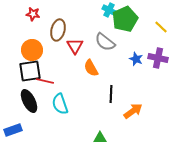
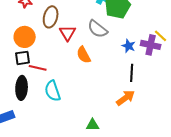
yellow line: (161, 27) -> (161, 36), moved
black square: (30, 71) -> (23, 58), size x0.7
black line: (111, 94) -> (132, 73), moved
black ellipse: (29, 101) -> (22, 88), turned 30

